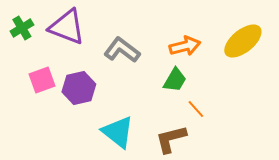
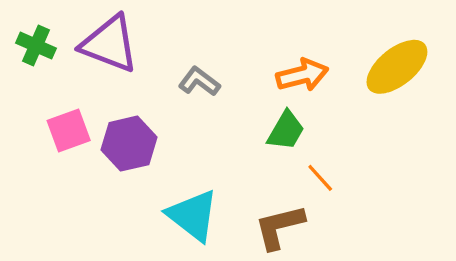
green cross: (22, 28) -> (36, 46), turned -35
gray L-shape: (122, 50) -> (199, 81), size x0.7

